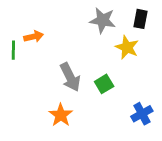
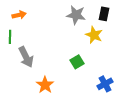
orange arrow: (34, 37) -> (19, 15), moved
gray arrow: (70, 77) -> (26, 57), moved

